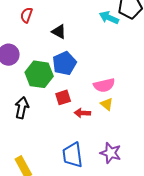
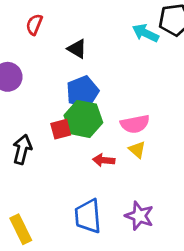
green hexagon: (39, 74) -> (83, 119), moved
red square: (63, 97) -> (61, 129), moved

